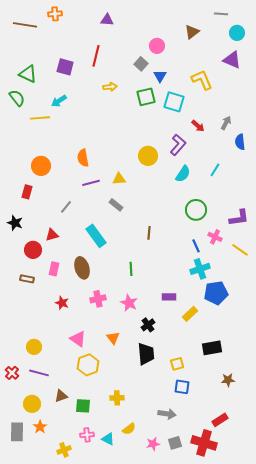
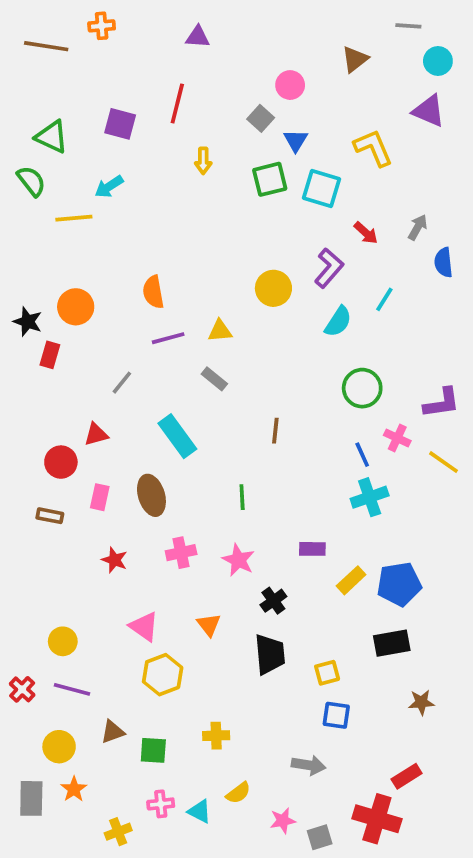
yellow arrow: (110, 87) -> (203, 161), turned 96
cyan line: (215, 170) -> (384, 299), moved
black star: (15, 223) -> (28, 322), moved
blue pentagon: (216, 293) -> (399, 584), moved
gray square: (175, 443) -> (320, 837), moved

